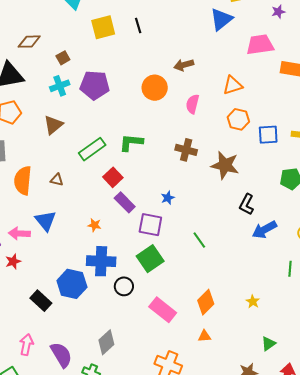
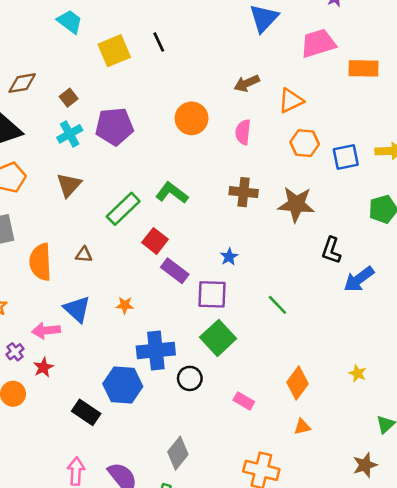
brown arrow: (184, 65) -> (247, 83), moved
green L-shape: (131, 142) -> (172, 193), turned 40
orange star: (94, 225) -> (125, 305), moved
pink rectangle: (163, 310) -> (244, 401), size x0.6

